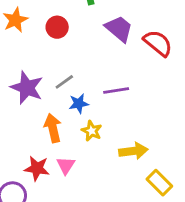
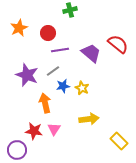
purple trapezoid: (119, 29) -> (91, 53), moved
purple line: (116, 91) -> (60, 50), moved
yellow star: (92, 131) -> (82, 88), moved
yellow arrow: (133, 151) -> (89, 119), moved

